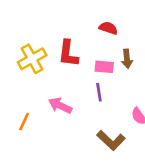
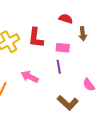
brown arrow: (127, 59) -> (83, 34), moved

